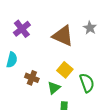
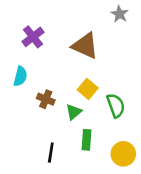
gray star: (90, 28) -> (119, 14), moved

